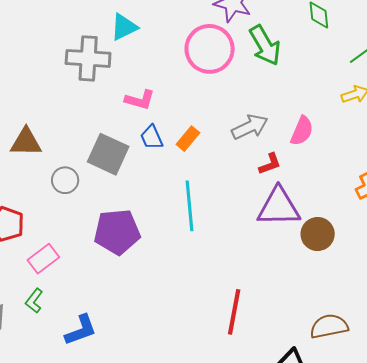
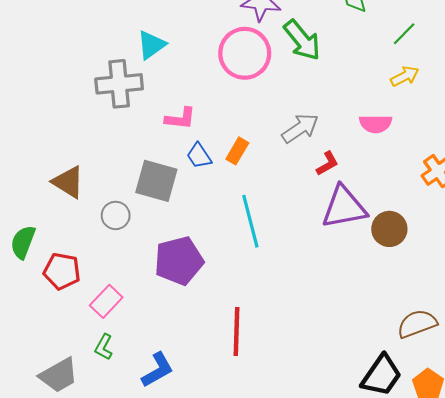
pink semicircle: (302, 131) -> (376, 124), moved, turned 76
brown triangle: (26, 142) -> (68, 182), turned 40
red line: (234, 312) -> (236, 331), moved

